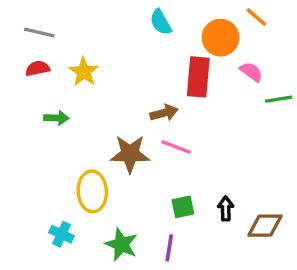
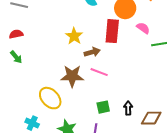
red semicircle: (38, 68) -> (16, 34), moved
yellow star: (84, 72) -> (74, 36), moved
green arrow: (56, 118) -> (16, 57), moved, turned 48
yellow ellipse: (92, 191) -> (50, 98), turned -40

